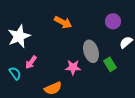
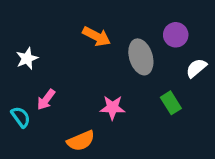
white star: (19, 36) -> (27, 59), size x0.6
gray ellipse: (91, 51) -> (141, 57), moved

